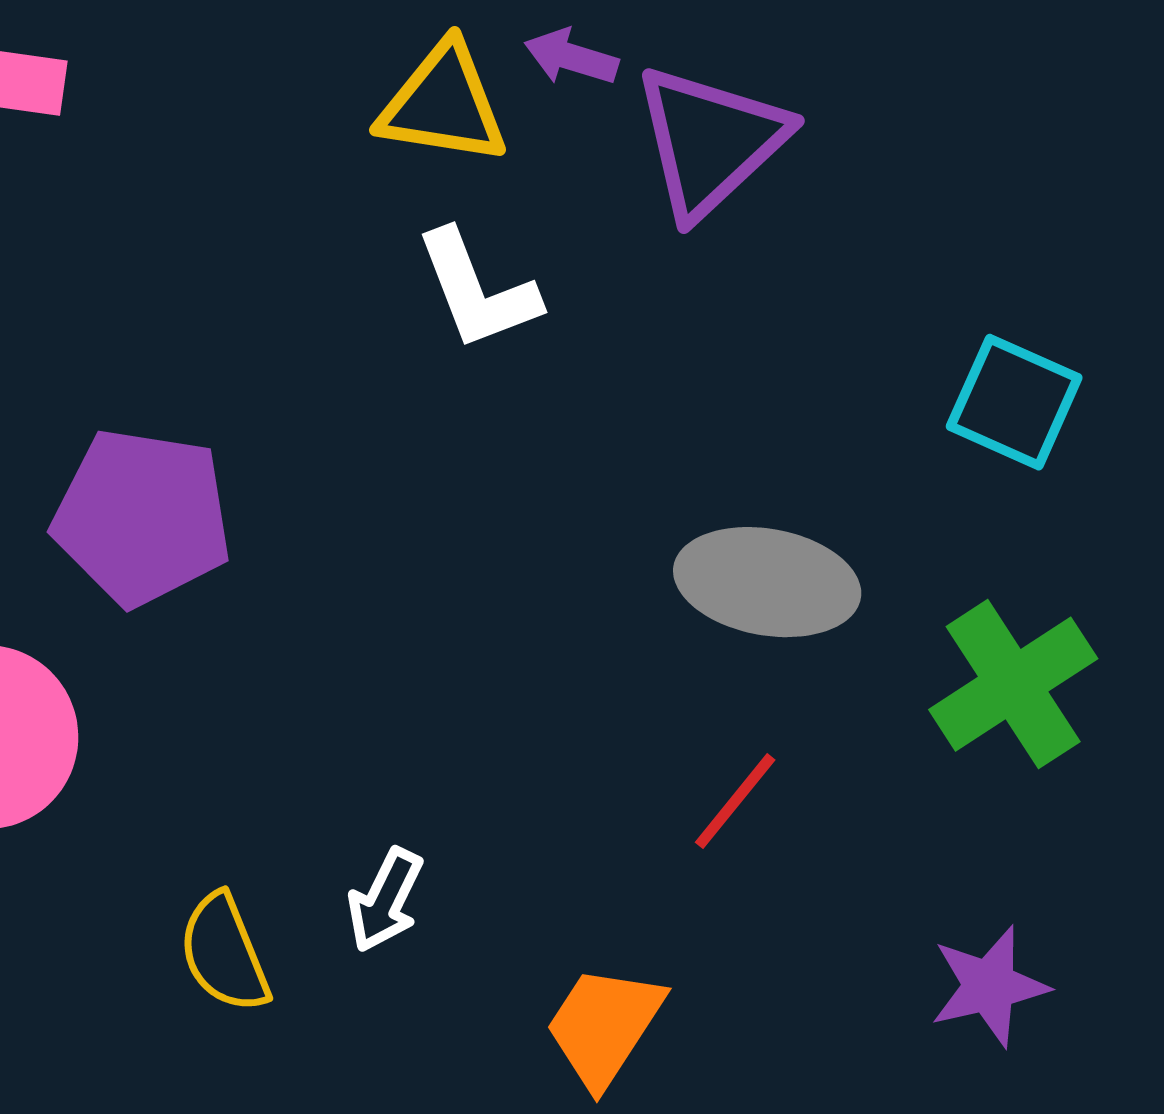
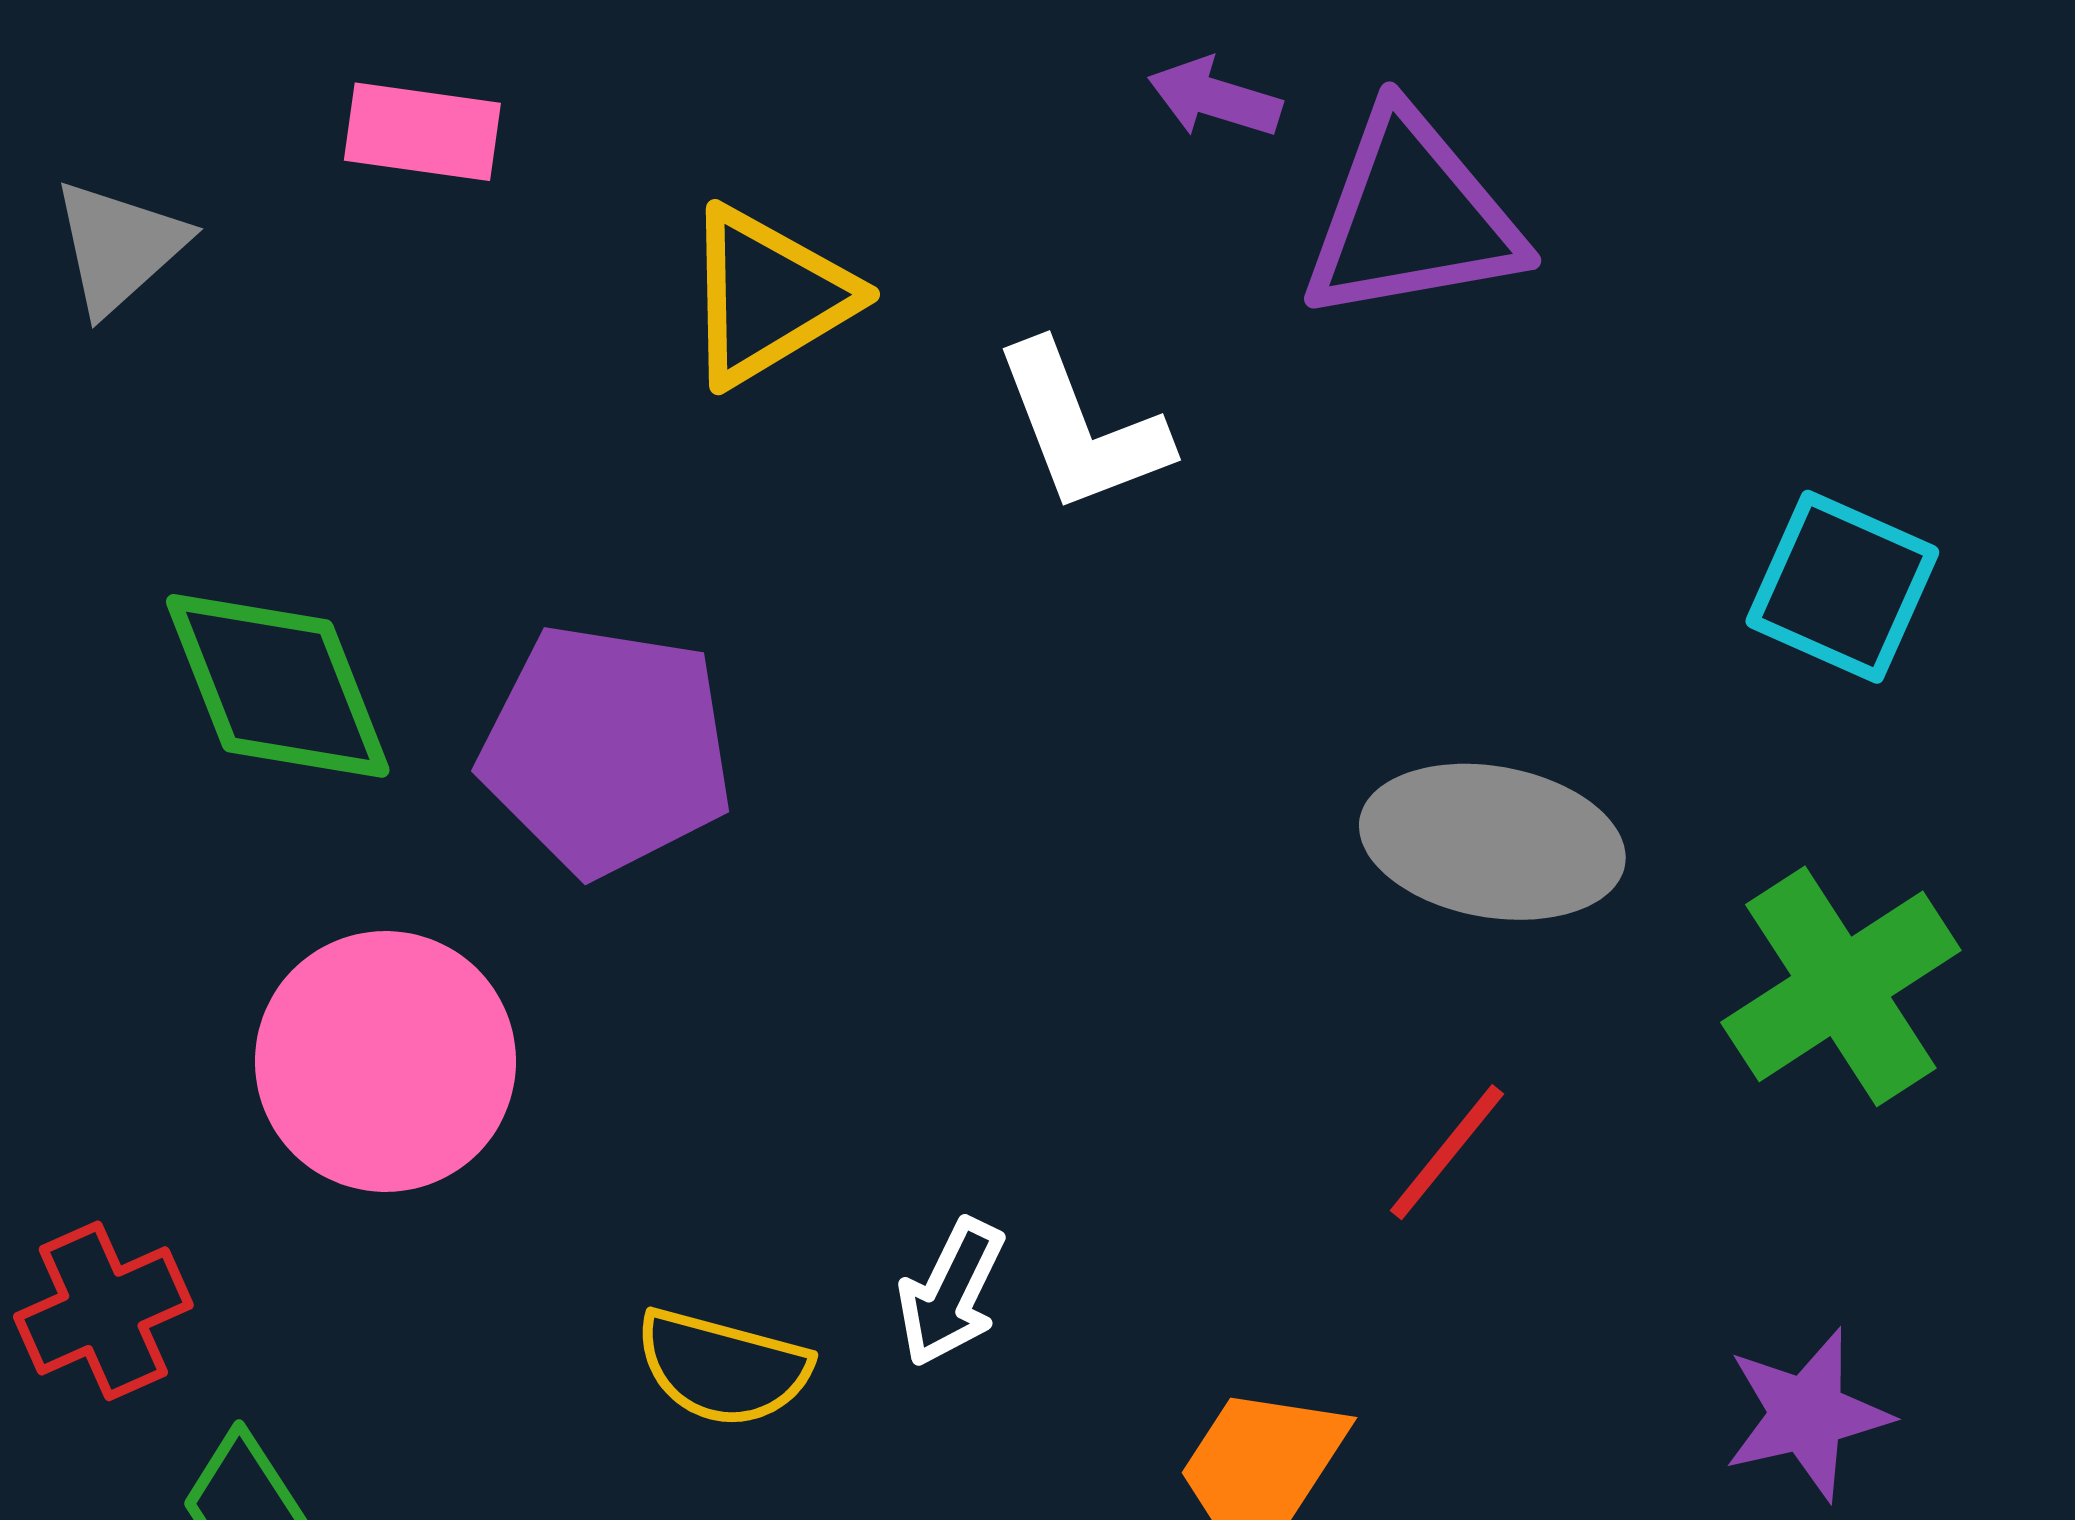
yellow triangle: (443, 104) -> (768, 296), moved, turned -40
purple triangle: (710, 141) -> (1412, 217), turned 33
yellow semicircle: (224, 953) -> (723, 1368), turned -53

